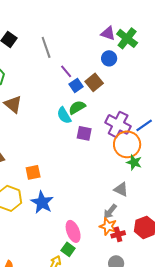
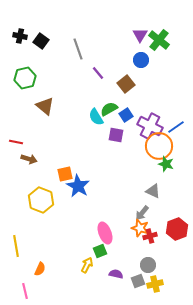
purple triangle: (108, 33) -> (140, 35), turned 42
blue square: (76, 85) -> (126, 115), moved
blue star: (42, 202) -> (78, 186), moved
green square: (68, 249) -> (100, 251), turned 32

